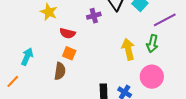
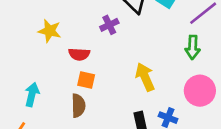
yellow arrow: (128, 49) -> (145, 77), moved

